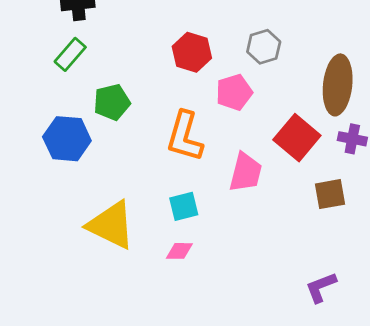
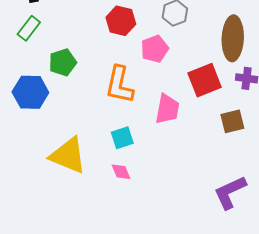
red square: (297, 138) -> (205, 80), turned 32
pink diamond: (179, 251) -> (121, 172), turned 70
purple L-shape: (321, 287) -> (230, 192), size x1.4

